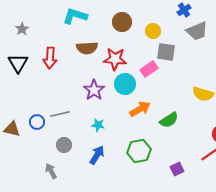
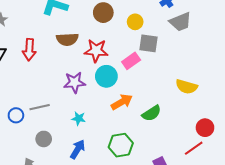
purple star: (94, 90) -> (75, 82), turned 30

